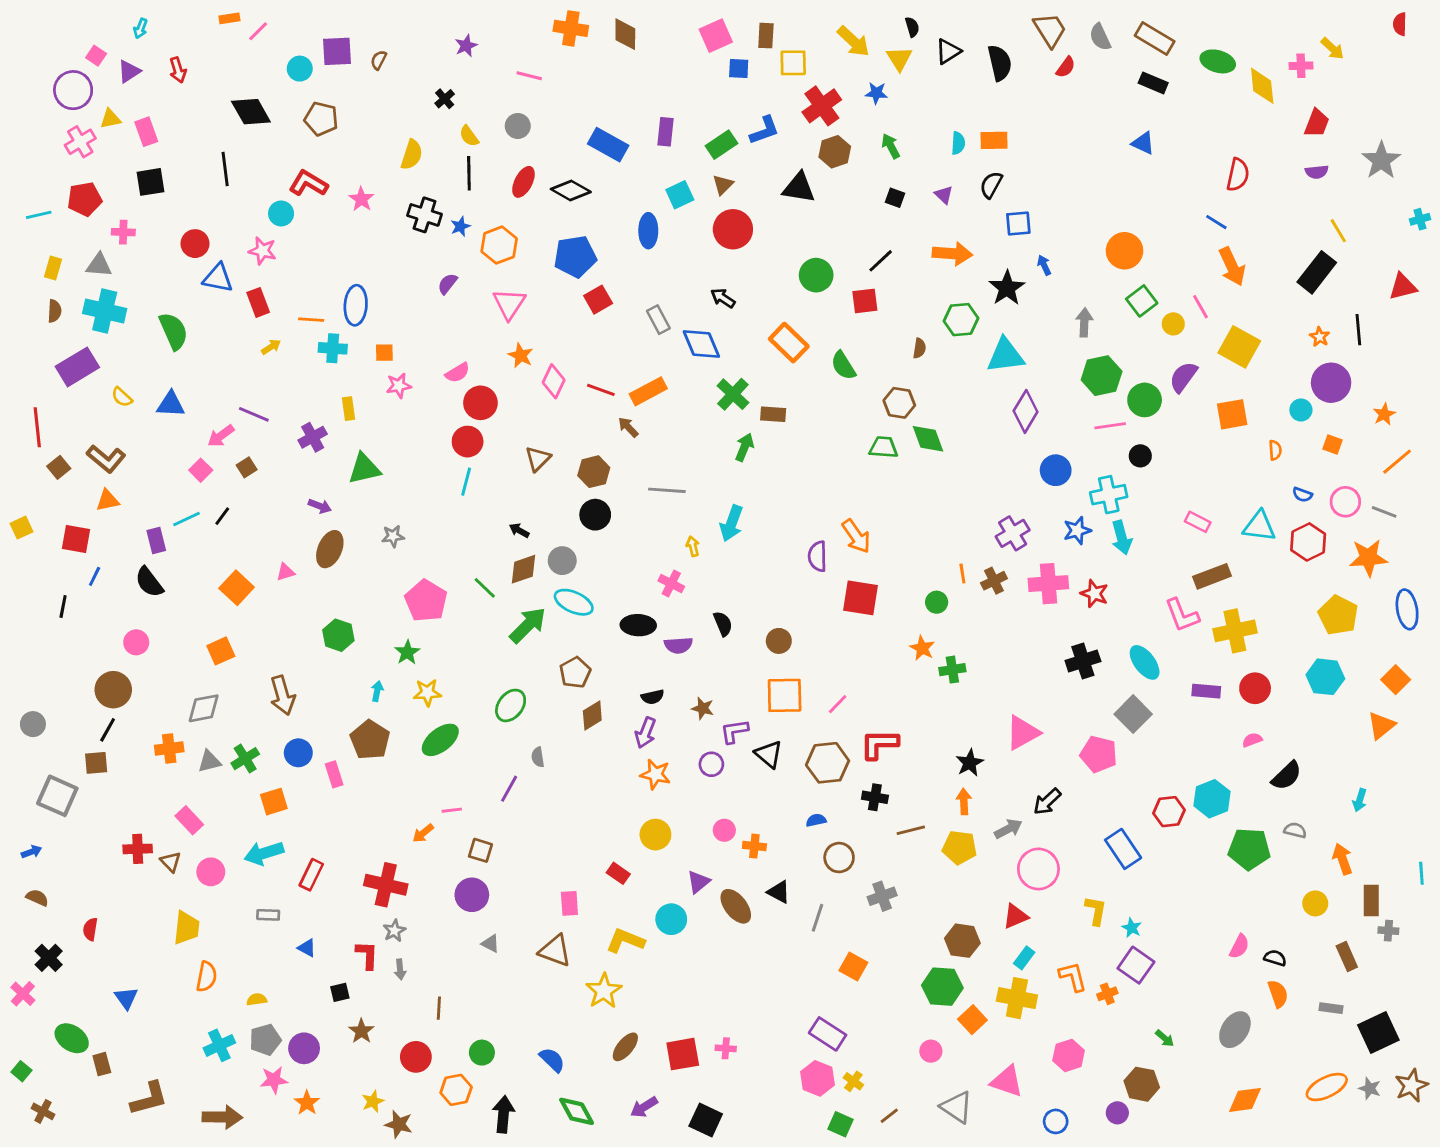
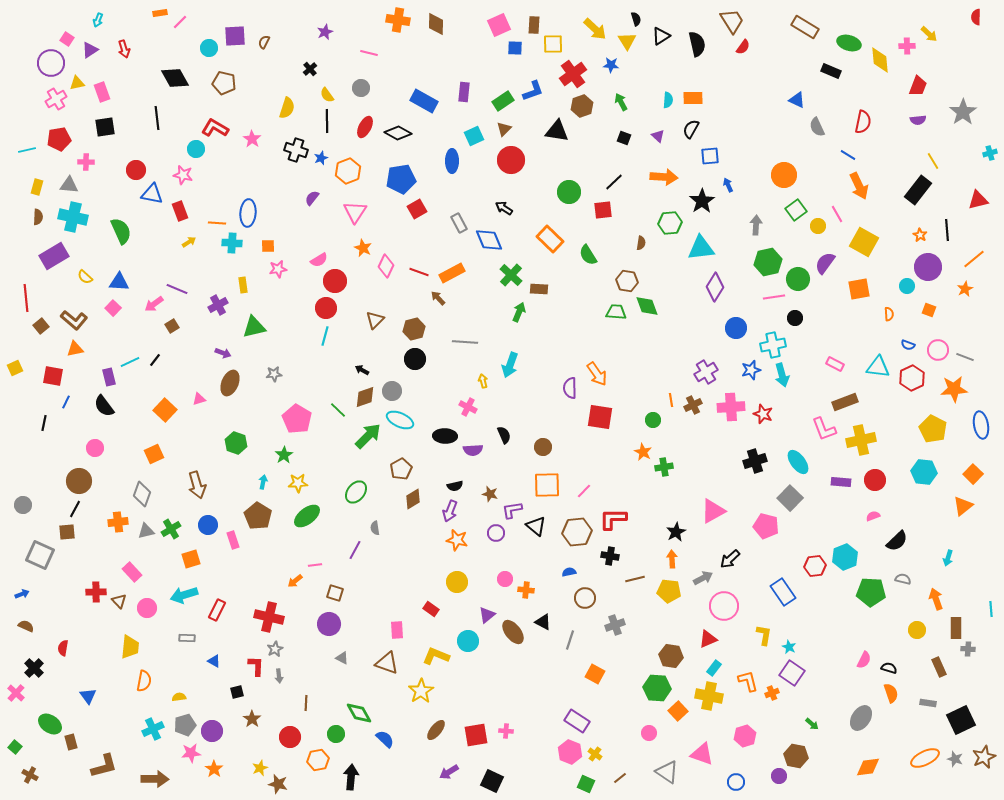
gray semicircle: (1100, 37) -> (817, 127), moved
black rectangle: (1153, 83) -> (831, 71), moved
orange line: (1397, 462) -> (974, 259), moved
pink square: (201, 470) -> (113, 308), moved
gray diamond: (204, 708) -> (142, 494), turned -60
green diamond: (577, 1111) -> (359, 713), moved

